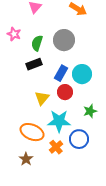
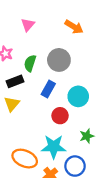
black rectangle: (34, 64) -> (15, 81), moved
blue rectangle: (61, 73) -> (48, 89), moved
yellow triangle: (42, 98) -> (12, 104), moved

